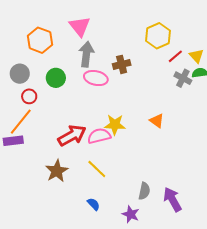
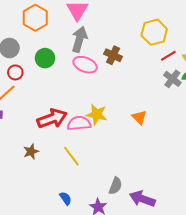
brown cross: (122, 64) -> (113, 55), turned 30
brown star: (57, 171) -> (31, 152), size x0.7
purple arrow: (172, 199) -> (142, 199), turned -50
blue semicircle: (93, 204) -> (66, 198), moved

